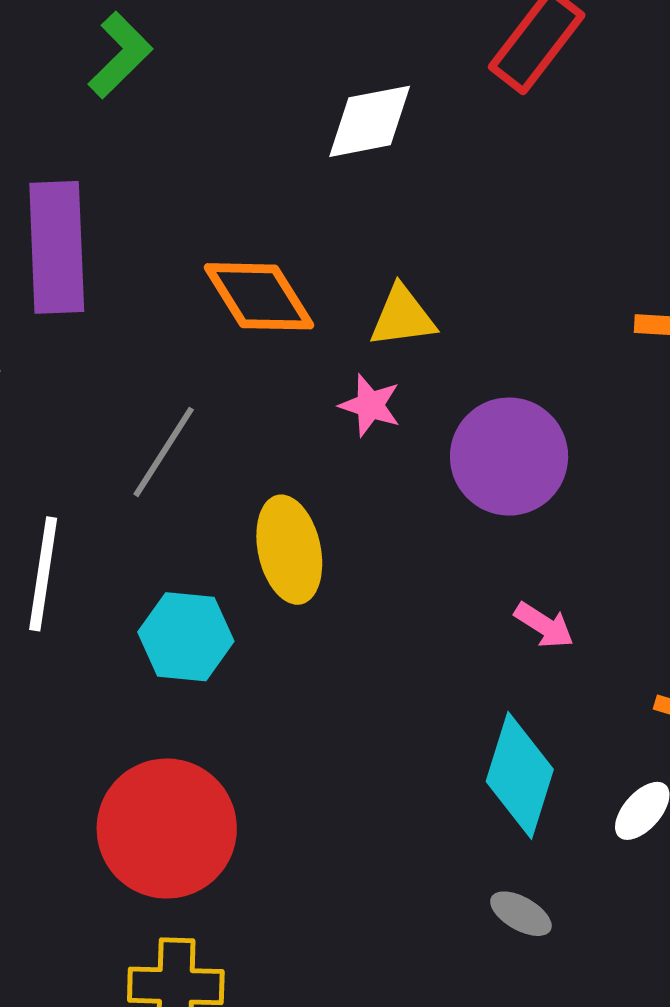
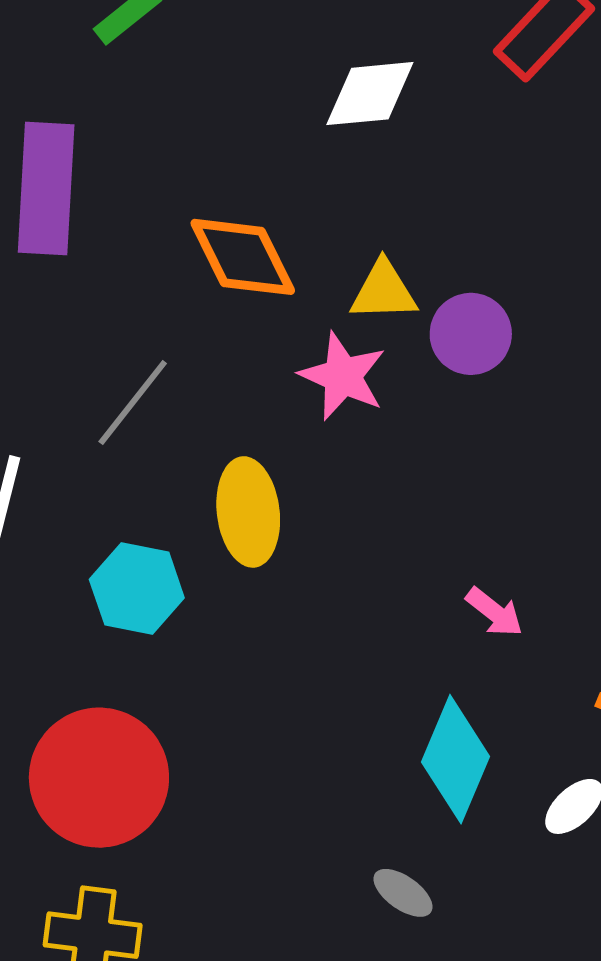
pink star: (370, 405) -> (343, 376), size x1.4
purple circle: (509, 457) -> (471, 334), moved, size x0.7
gray ellipse: (521, 914) -> (403, 893), moved

